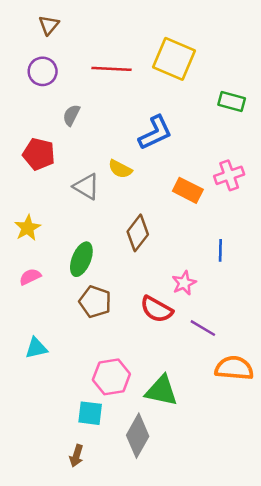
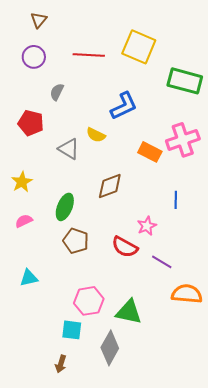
green rectangle: (232, 101) -> (185, 81), size x1.6
pink cross: (229, 175) -> (183, 140), size x1.4
brown diamond: (138, 233) -> (110, 186), turned 32

